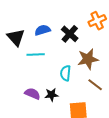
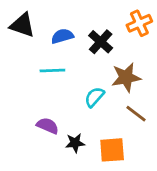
black triangle: (16, 37) -> (22, 25), moved, turned -30
cyan semicircle: (66, 73) -> (94, 97), turned 35
black star: (51, 95) -> (75, 143), moved

